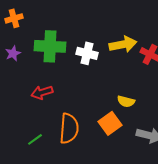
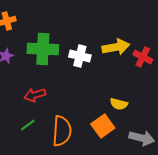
green line: (35, 139) -> (28, 125), moved

